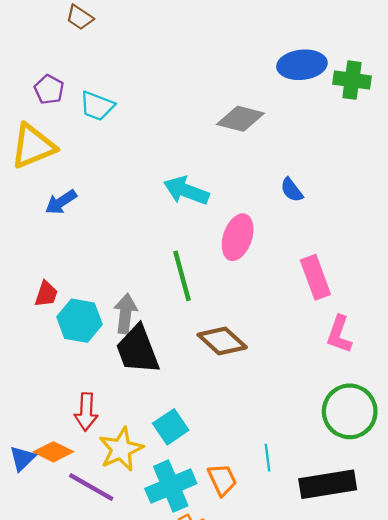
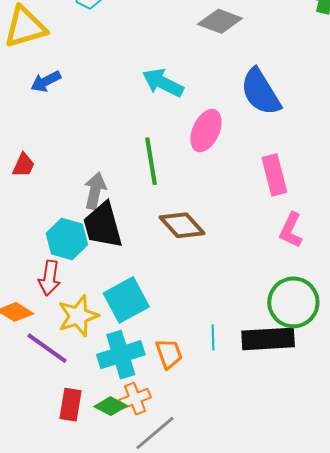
blue semicircle: (292, 190) -> (261, 92), size x2.0
cyan hexagon: (79, 321) -> (67, 239), moved
cyan square: (171, 427) -> (126, 300), size x1.4
black rectangle: (328, 484) -> (268, 339), moved

